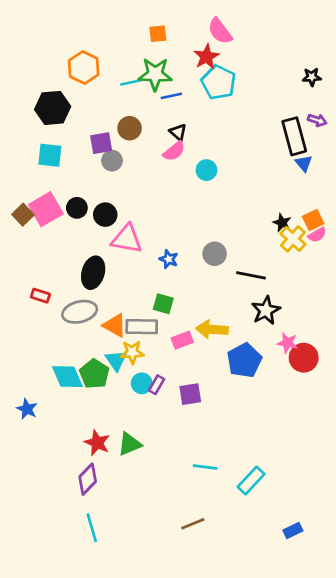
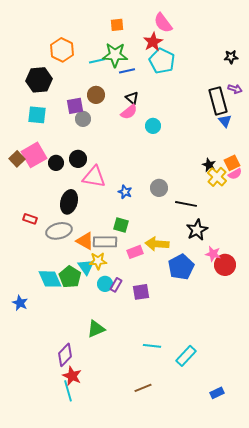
black circle: (77, 208) -> (56, 163), moved
red star: (97, 443) -> (72, 376), moved

